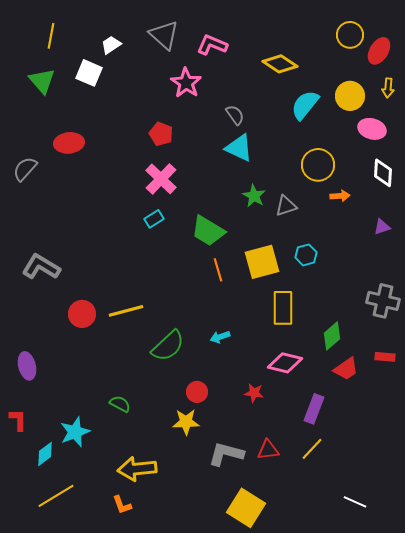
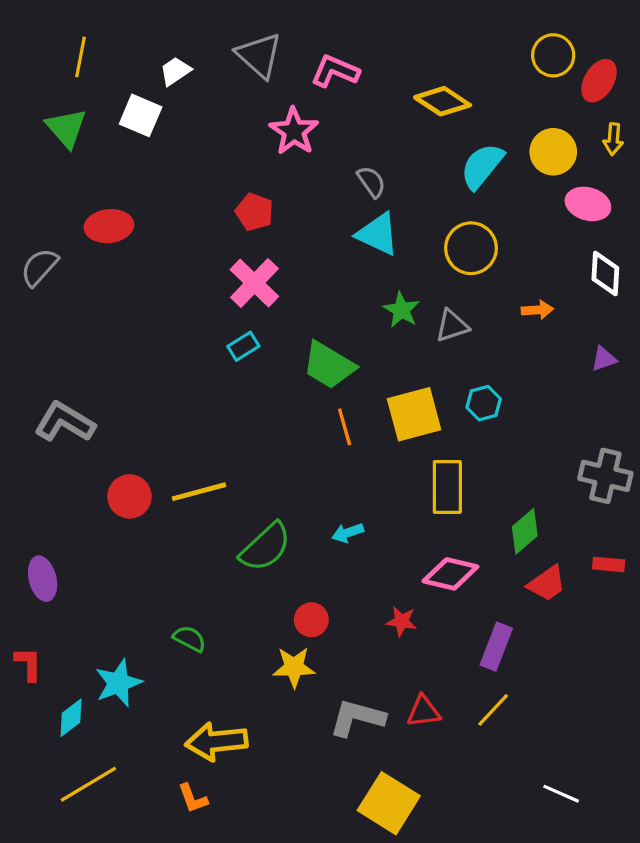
yellow circle: (318, 165) -> (471, 248), moved

